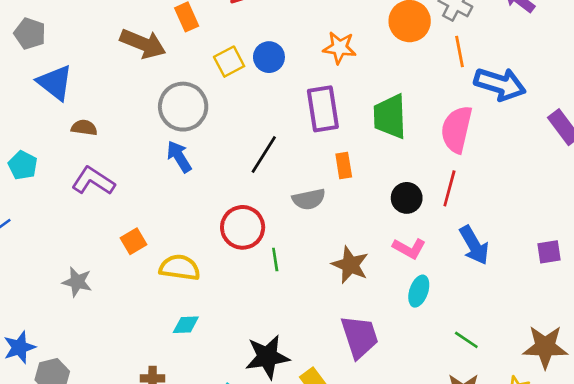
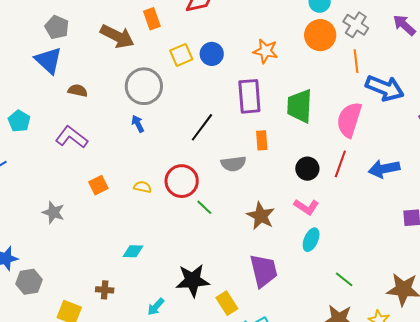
gray pentagon: (30, 34) -> (57, 27), moved
brown semicircle: (84, 128) -> (78, 91), moved
blue arrow: (179, 157) -> (138, 124), size x0.7
blue arrow: (474, 245) -> (384, 169), moved, turned 104
green line: (275, 260) -> (204, 207), turned -42
yellow semicircle: (180, 268) -> (143, 187), moved, size x0.6

